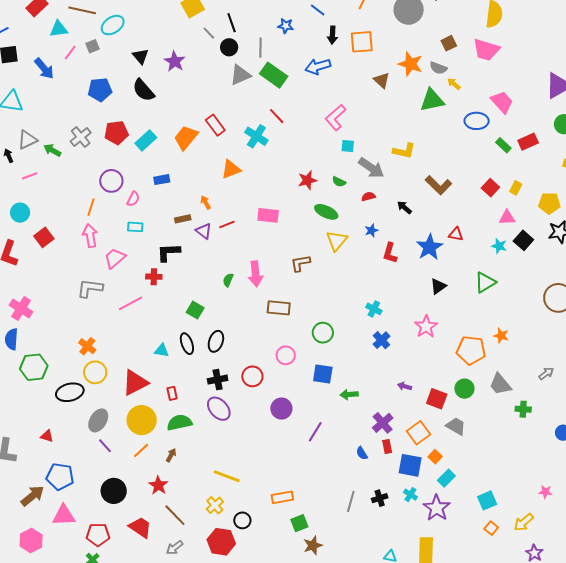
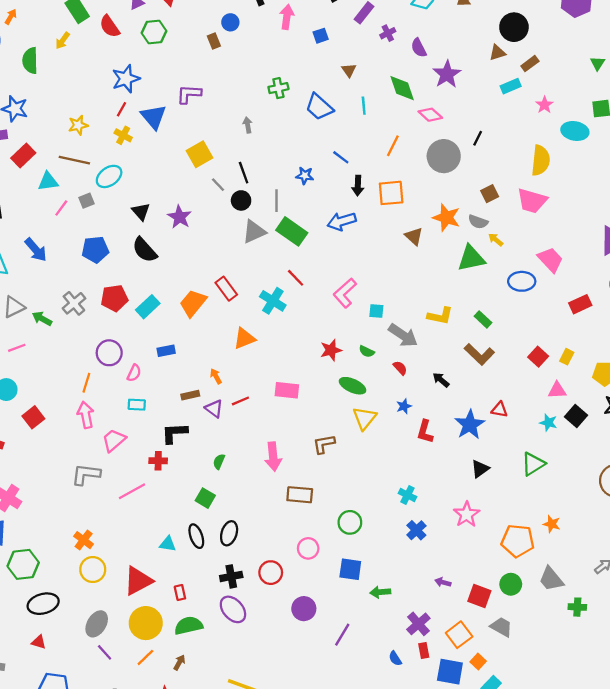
blue arrow: (44, 69) -> (36, 250), moved
pink L-shape: (336, 117) -> (345, 293), moved
green rectangle: (503, 145) -> (483, 319), moved
red semicircle: (368, 197) -> (400, 368), turned 64
green semicircle: (228, 280) -> (219, 462), moved
black ellipse: (70, 392) -> (43, 604), moved

